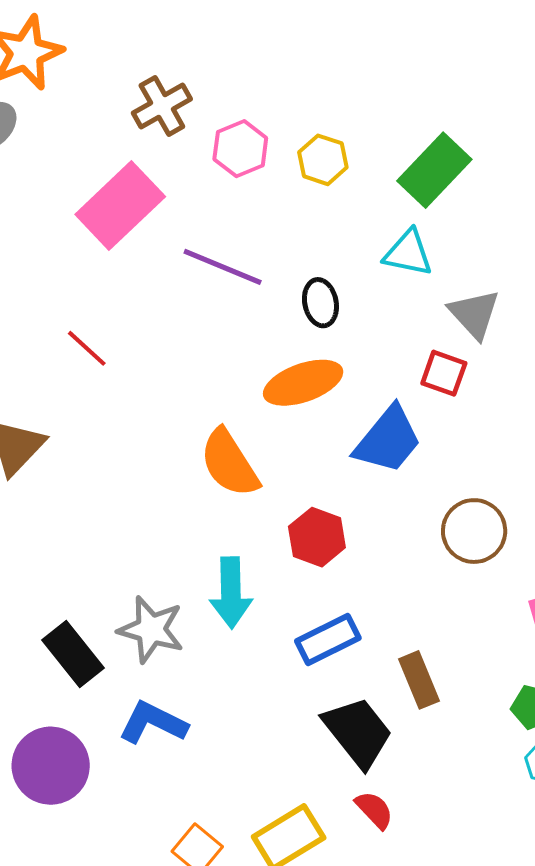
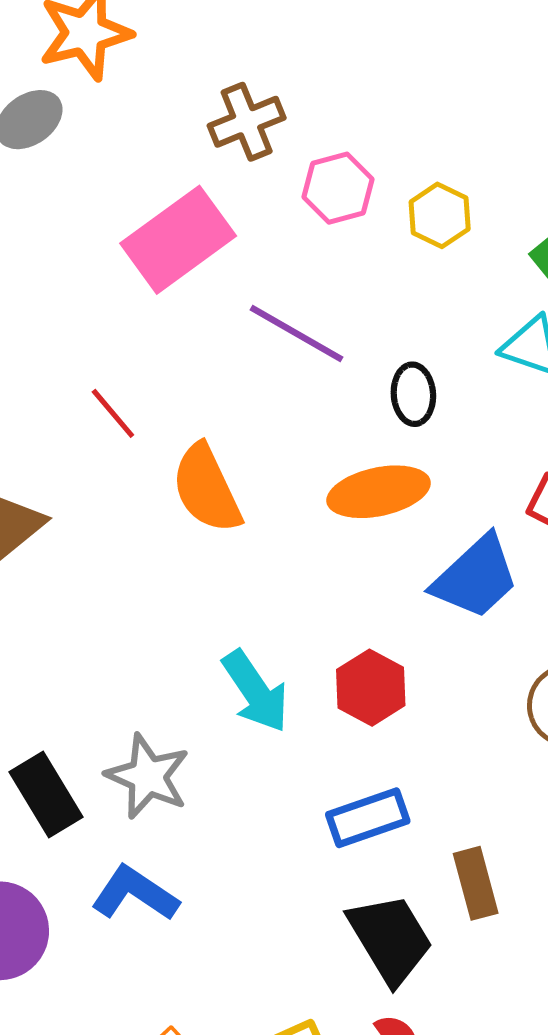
orange semicircle: (229, 463) -> (207, 489), moved
cyan arrow: (231, 593) -> (256, 691), moved, turned -40

